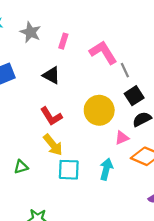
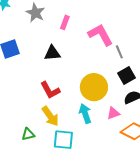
black triangle: (51, 75) -> (52, 53), turned -36
green triangle: (21, 167) -> (28, 134), moved
cyan arrow: (106, 169) -> (85, 114), moved, turned -36

